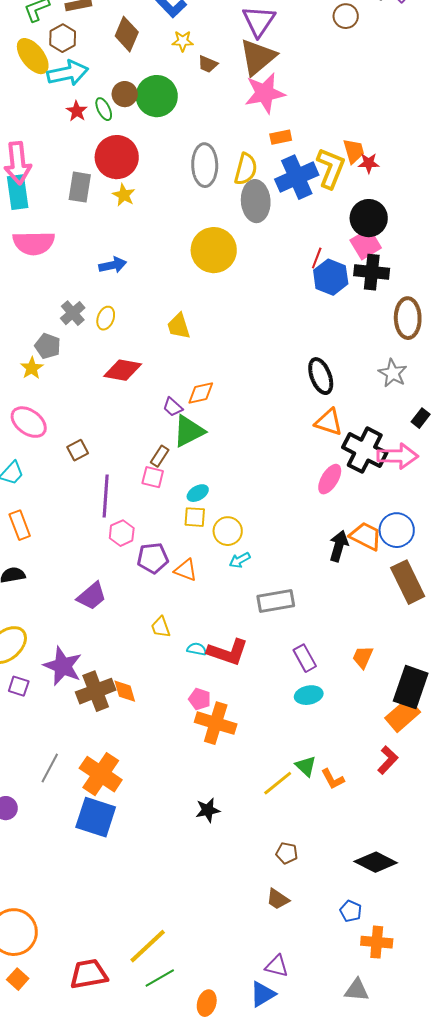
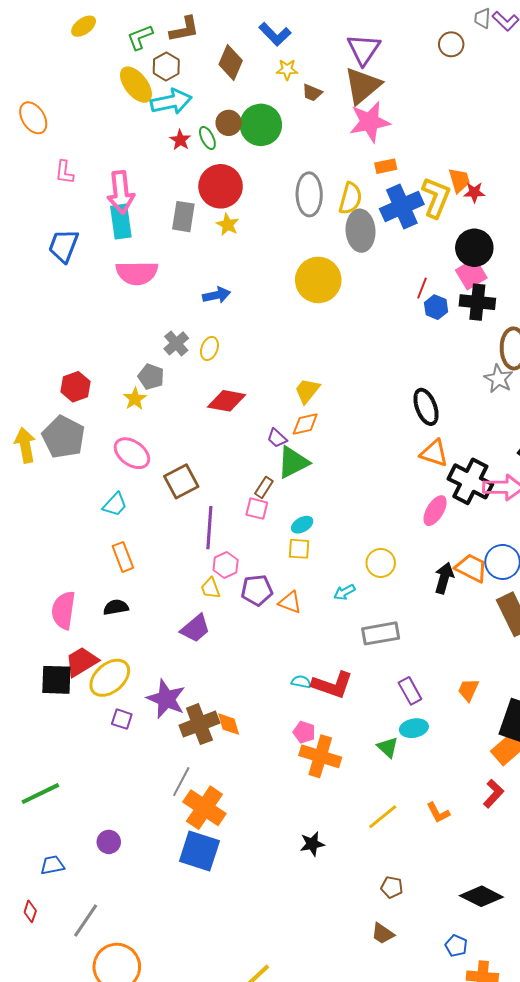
blue hexagon: (331, 277) -> (436, 307), size x0.7
yellow trapezoid: (179, 326) -> (307, 391), moved, turned 56
gray star: (393, 373) -> (499, 379), moved
brown square: (78, 450) -> (181, 481), size x1.6
yellow circle: (228, 531) -> (381, 563), moved
yellow trapezoid: (161, 627) -> (210, 588), moved
green triangle: (306, 766) -> (388, 747), moved
gray line: (50, 768) -> (181, 782), moved

